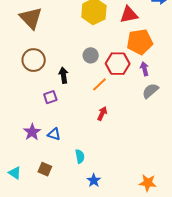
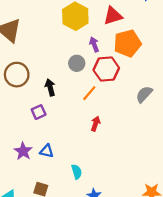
purple arrow: (145, 69) -> (94, 44), moved

